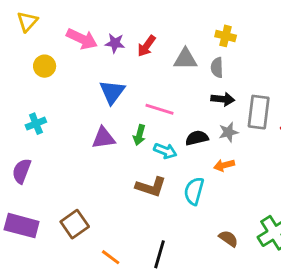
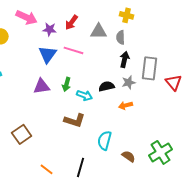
purple star: (115, 43) -> (50, 29), moved
black arrow: (223, 99) -> (125, 59), turned -84
pink line: (159, 109) -> (74, 50), moved
cyan semicircle: (194, 191) -> (105, 140), moved
brown square: (75, 224) -> (22, 134), moved

